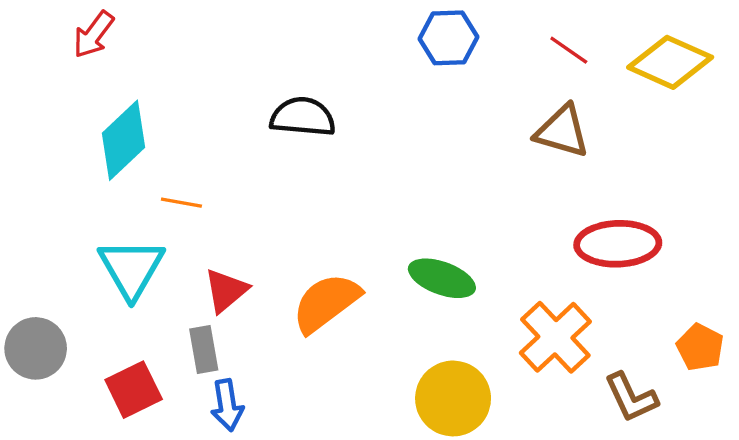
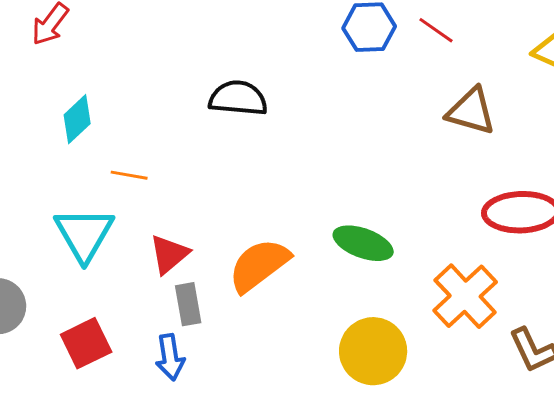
red line: (569, 50) -> (436, 30), moved
cyan diamond: (124, 140) -> (77, 119), size x0.7
gray rectangle: (204, 350) -> (188, 304), moved

